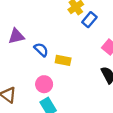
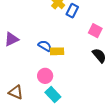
blue semicircle: (41, 50) -> (45, 46), moved

